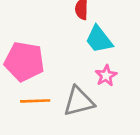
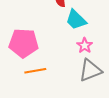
gray triangle: (79, 101) -> (90, 70), moved

